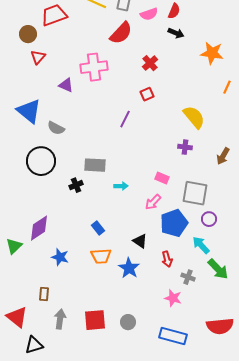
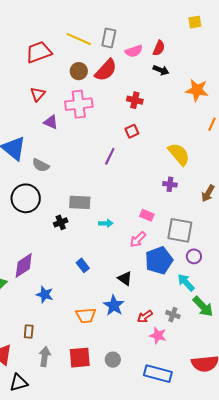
brown circle: (28, 34) -> (79, 71), moved
red triangle: (38, 57) -> (38, 94), moved
red cross: (150, 63) -> (135, 100), turned -35
orange trapezoid: (101, 256) -> (86, 316), moved
red arrow: (167, 259) -> (145, 317), moved, turned 70

